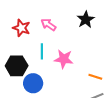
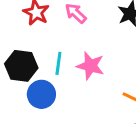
cyan line: (42, 51) -> (58, 63), moved

